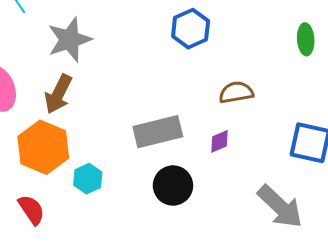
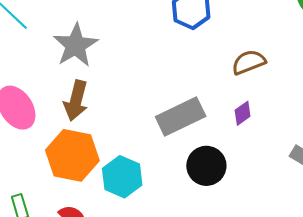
cyan hexagon: (88, 179) -> (122, 177), size x1.4

